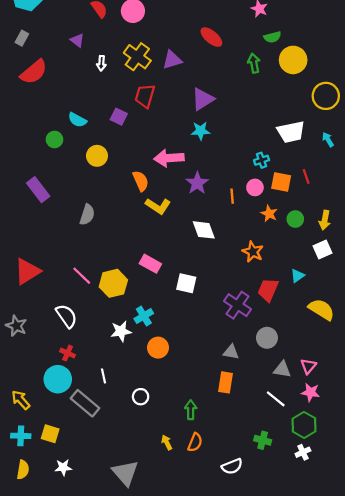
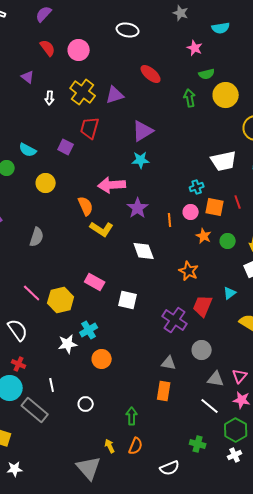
gray triangle: (125, 473) -> (89, 468), moved

